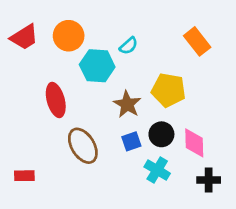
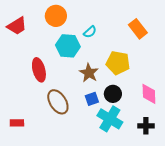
orange circle: (69, 36) -> (56, 16), moved
pink diamond: (194, 143) -> (149, 94), moved
cyan cross: (157, 170) -> (110, 119), size x1.4

